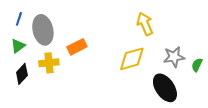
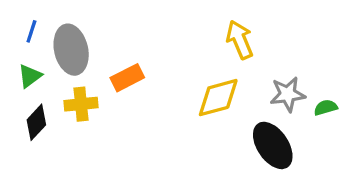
green semicircle: (197, 65) -> (326, 107), turned 48

